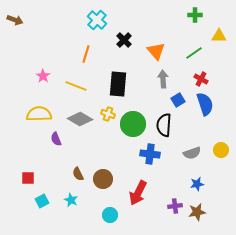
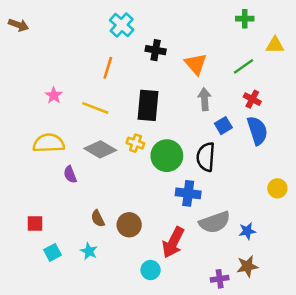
black cross: (124, 40) -> (156, 50), turned -35
gray semicircle: (192, 153) -> (215, 222), moved, size x1.4
purple cross: (175, 206) -> (220, 279), moved
cyan circle: (110, 215) -> (151, 270), moved

